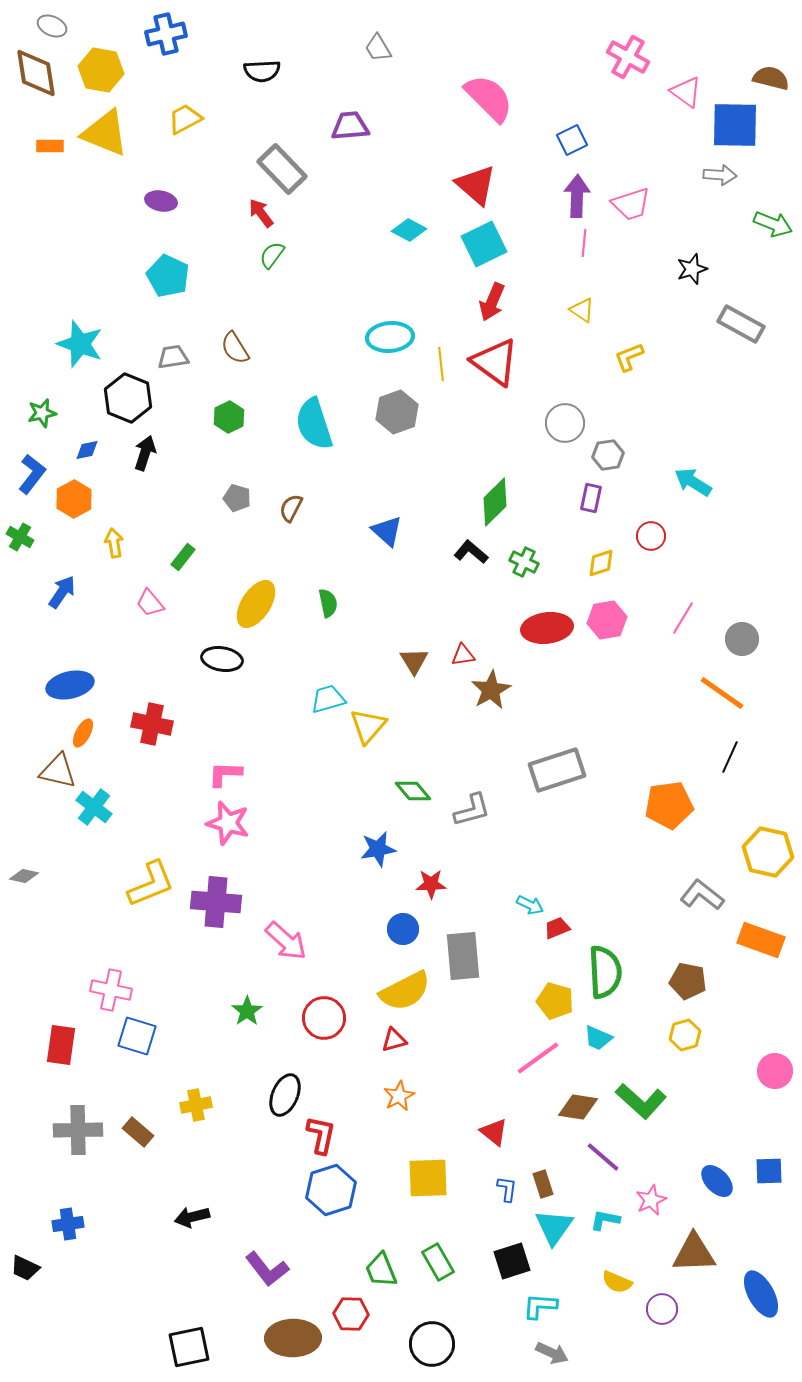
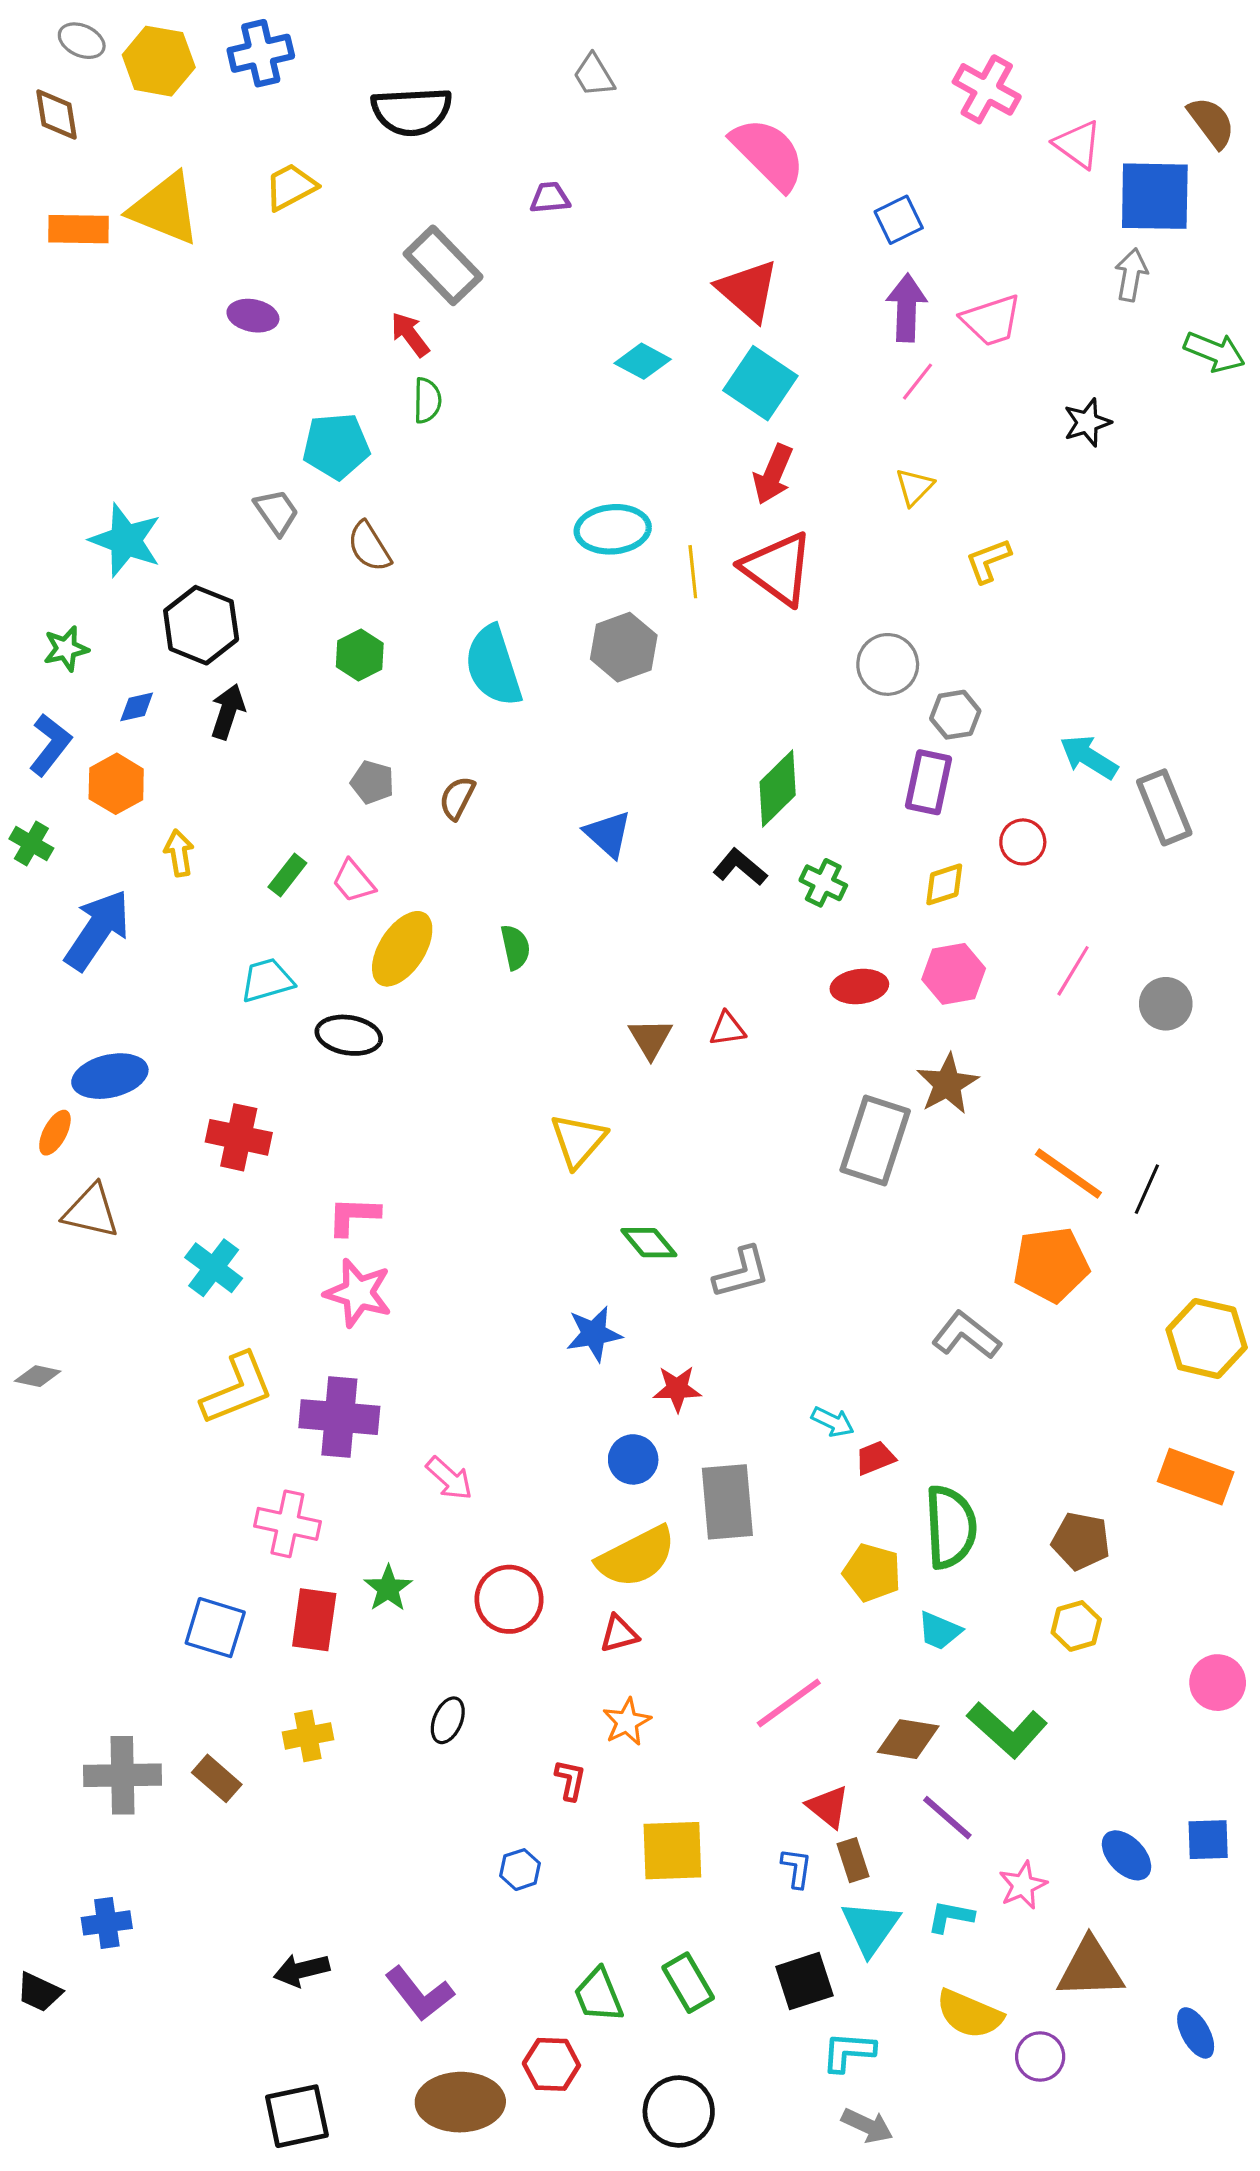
yellow hexagon: (101, 70) -> (159, 61), moved
black semicircle: (262, 71) -> (412, 111), size x1.4
brown diamond: (36, 73) -> (57, 114), size x0.7
brown semicircle: (771, 78) -> (1211, 122), turned 39
purple trapezoid: (350, 126) -> (550, 198), size x0.7
orange rectangle: (50, 146) -> (79, 229), size x1.4
gray arrow: (720, 175) -> (1131, 275), turned -84
pink line: (584, 243) -> (918, 382), turned 32
cyan square: (484, 244) -> (760, 383), turned -30
green semicircle: (272, 255) -> (427, 400), turned 144
cyan pentagon: (168, 276) -> (336, 446), moved, turned -30
yellow triangle: (582, 310) -> (914, 487), turned 40
gray rectangle: (741, 324) -> (1164, 807), moved, turned 39
gray trapezoid: (173, 357) -> (276, 512), moved, turned 64
purple rectangle: (591, 498) -> (929, 782), size x1.4
blue arrow: (62, 592) -> (97, 930), size x1.6
pink trapezoid: (150, 603) -> (353, 881), moved
red ellipse: (547, 628) -> (859, 987), size x0.7
brown star: (491, 690) -> (947, 1084), moved
orange line: (722, 693) -> (1068, 1173), moved
cyan trapezoid: (328, 699) -> (267, 980), moved
orange ellipse: (83, 733) -> (55, 1133), moved
gray rectangle: (557, 770) -> (875, 1140), moved, turned -54
cyan cross: (94, 807) -> (214, 1268), moved
gray L-shape: (702, 895) -> (966, 1335), moved
pink arrow: (286, 941) -> (449, 1478), size x0.7
pink cross: (111, 990) -> (287, 1524), moved
red rectangle: (61, 1045) -> (314, 1620), moved
pink line: (538, 1058) -> (789, 1703), moved
black ellipse: (285, 1095) -> (448, 1720), size x0.7
red triangle: (494, 1132) -> (828, 1807), moved
red L-shape: (321, 1135) -> (570, 1780), moved, size x0.7
blue hexagon: (331, 1190) -> (520, 1870), size x0.5
black arrow: (192, 1217) -> (302, 1970), moved
yellow semicircle: (617, 1282) -> (969, 2014), size x1.4
blue ellipse: (761, 1294) -> (1196, 2033), size x0.7

